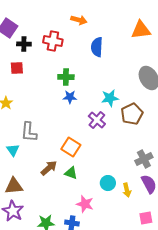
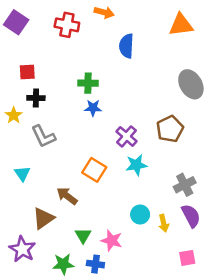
red cross: (53, 41) -> (67, 25), moved
black cross: (24, 44) -> (36, 98), moved
cyan star: (110, 98) -> (136, 165), moved
gray L-shape: (29, 132) -> (43, 136), moved, turned -30
brown arrow: (49, 168) -> (67, 196), turned -102
green triangle: (71, 173) -> (83, 236), moved, turned 40
brown triangle: (14, 186) -> (43, 218), moved, turned -30

